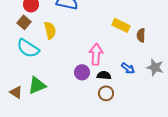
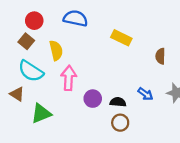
yellow rectangle: (121, 25) -> (121, 38), moved
pink arrow: (96, 54) -> (69, 78), moved
brown triangle: (16, 92) -> (17, 94), moved

